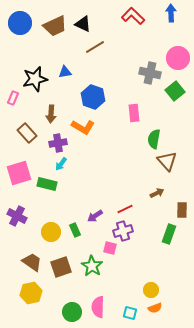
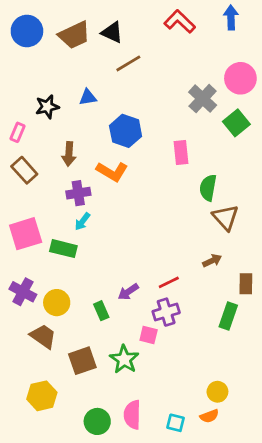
gray cross: (150, 73) -> (203, 99), turned 30
black star: (35, 79) -> (47, 107), size x0.7
brown rectangle: (27, 133) -> (24, 170), moved
yellow circle: (51, 232) -> (57, 303), moved
brown trapezoid: (32, 262) -> (43, 336), moved
yellow circle: (151, 290) -> (217, 392), moved

